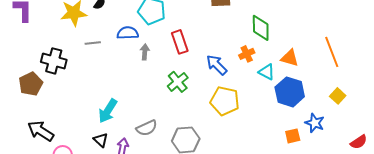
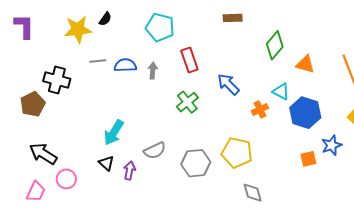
green diamond: (261, 28) -> (275, 45), turned 40
blue semicircle: (128, 33) -> (125, 65), moved
orange cross: (247, 54) -> (260, 109), moved
orange triangle: (290, 58) -> (305, 64), moved
yellow pentagon: (225, 101) -> (237, 153), moved
blue star: (315, 123) -> (332, 145), turned 30

